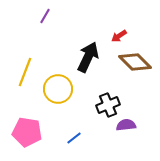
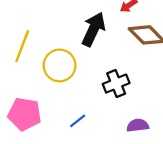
purple semicircle: (126, 125) -> (138, 125), moved

